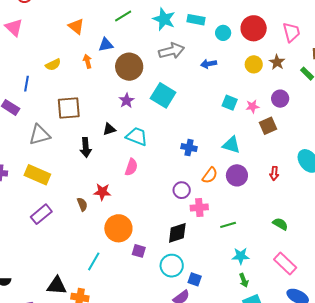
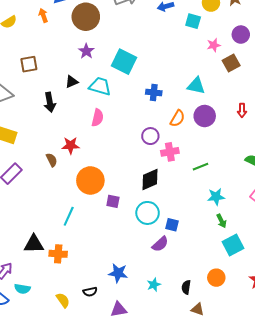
cyan square: (163, 95) -> (124, 62), moved
cyan square: (230, 103) -> (193, 21), moved
brown square: (69, 108) -> (29, 64), size x0.7

